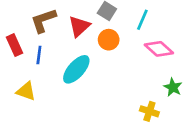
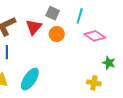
cyan ellipse: (76, 69) -> (30, 79), moved

